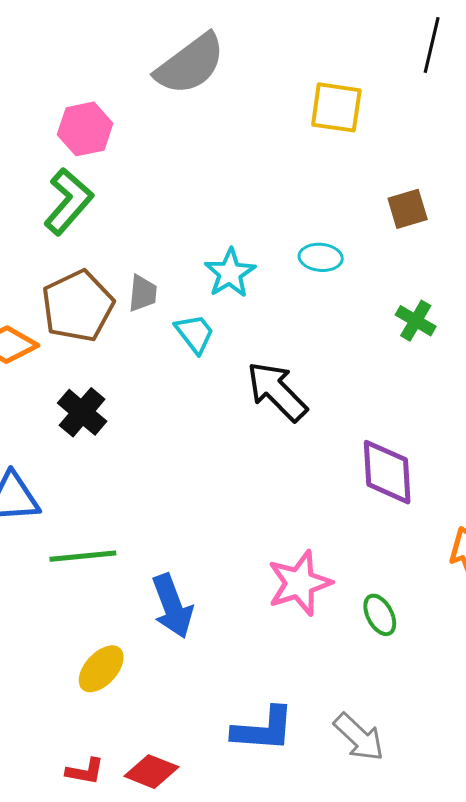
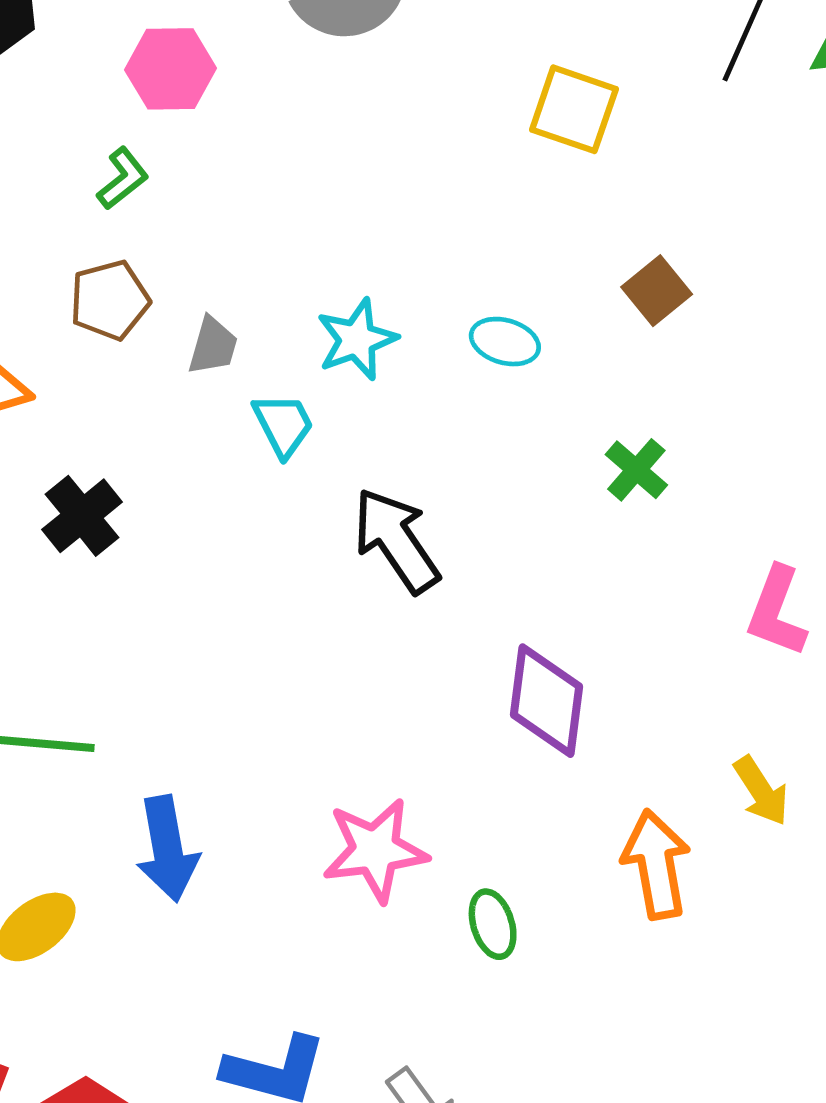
green L-shape: (68, 201) -> (123, 178), size x0.6
brown square: (408, 209) -> (657, 291), turned -33
brown pentagon: (78, 306) -> (110, 300), moved, size x0.7

